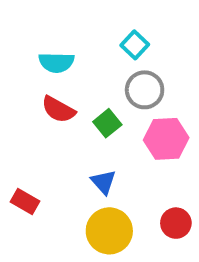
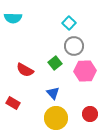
cyan semicircle: (56, 62) -> (13, 18), moved
red semicircle: (58, 109) -> (25, 70), moved

